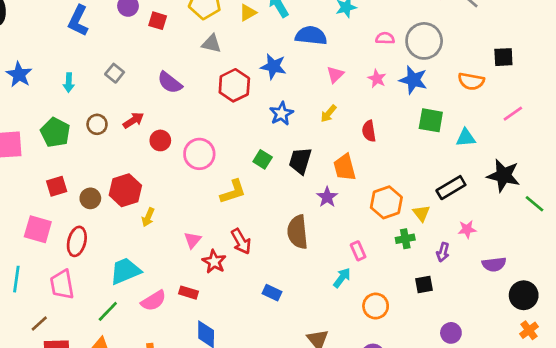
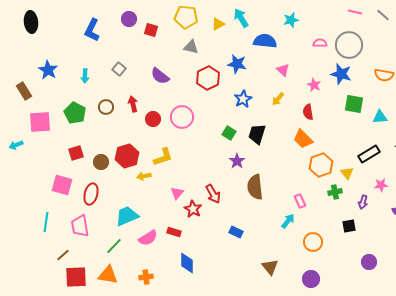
pink triangle: (335, 75) -> (283, 70), turned -32
pink star: (377, 79) -> (314, 85), moved
red arrow: (133, 120) -> (133, 104), turned -70
pink circle: (199, 154) -> (182, 117), moved
orange trapezoid: (345, 167) -> (303, 139), moved, turned -30
yellow L-shape: (233, 192) -> (163, 157), moved
purple star: (327, 197) -> (237, 161), moved
yellow arrow: (148, 217) -> (144, 176), turned 56

